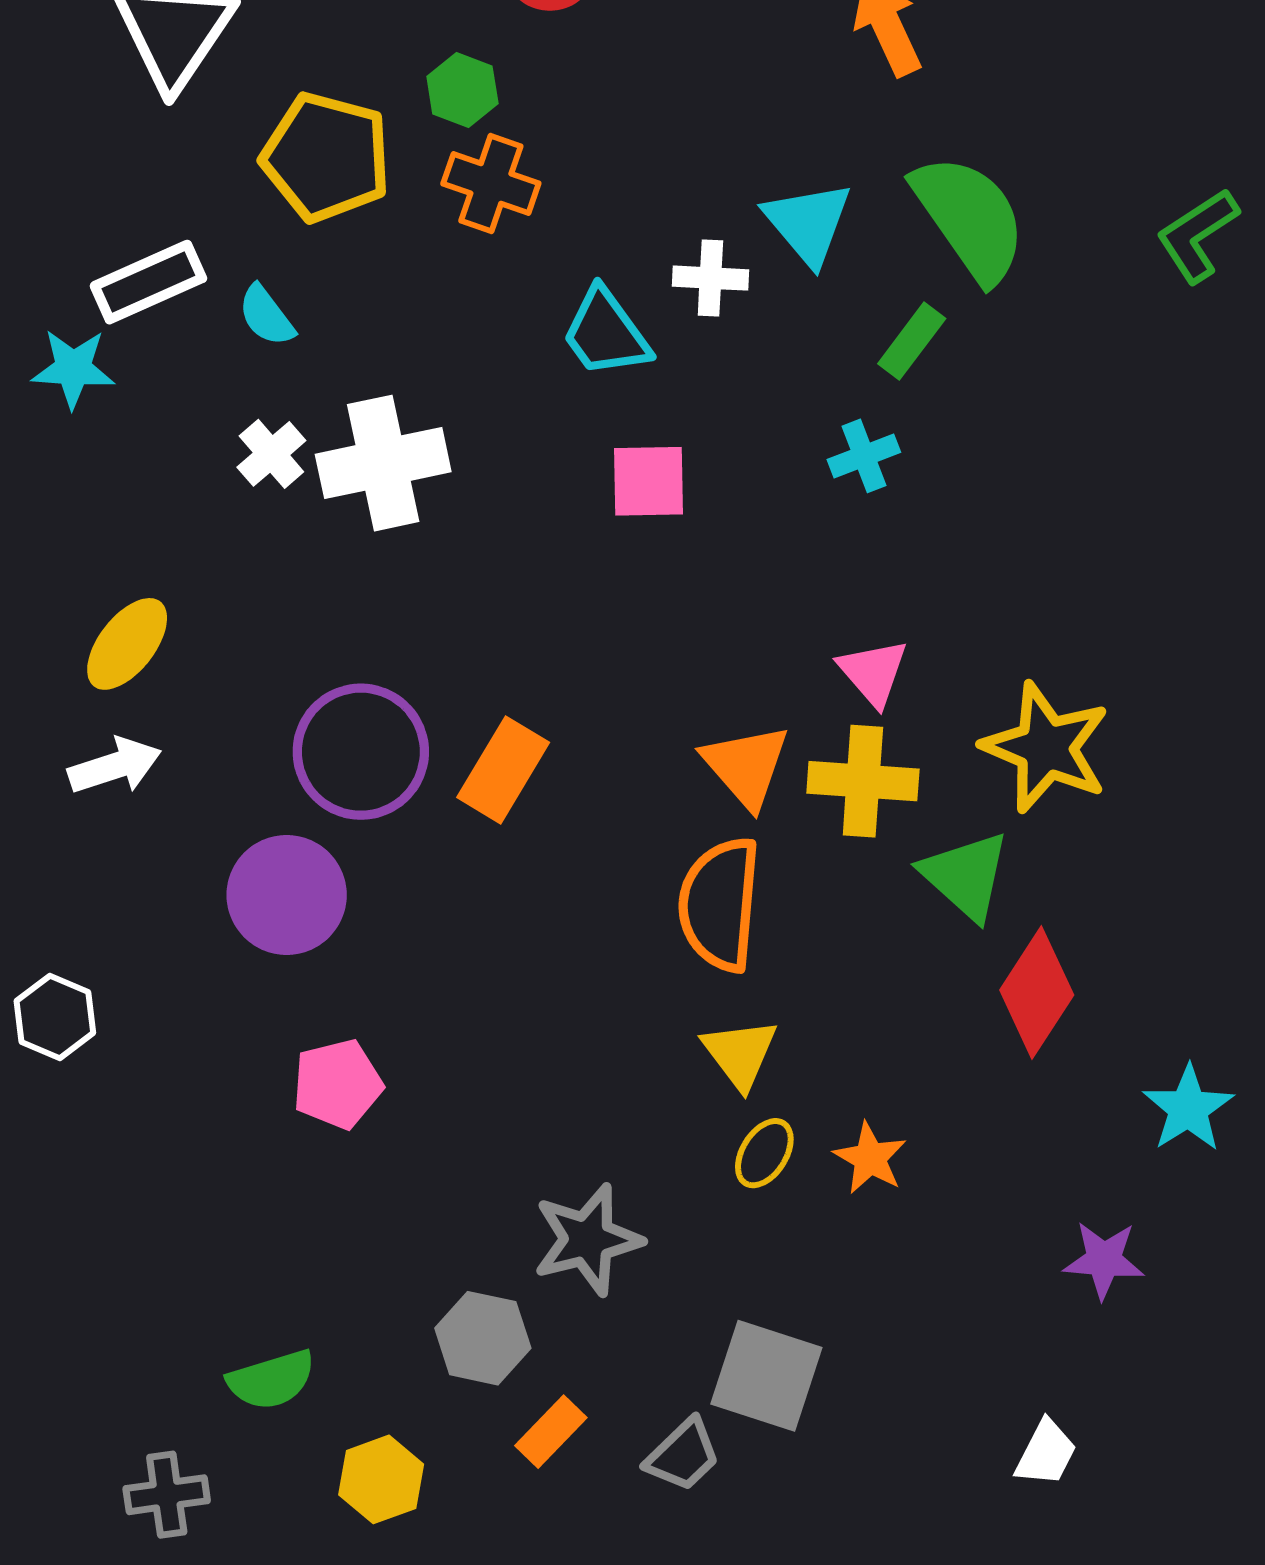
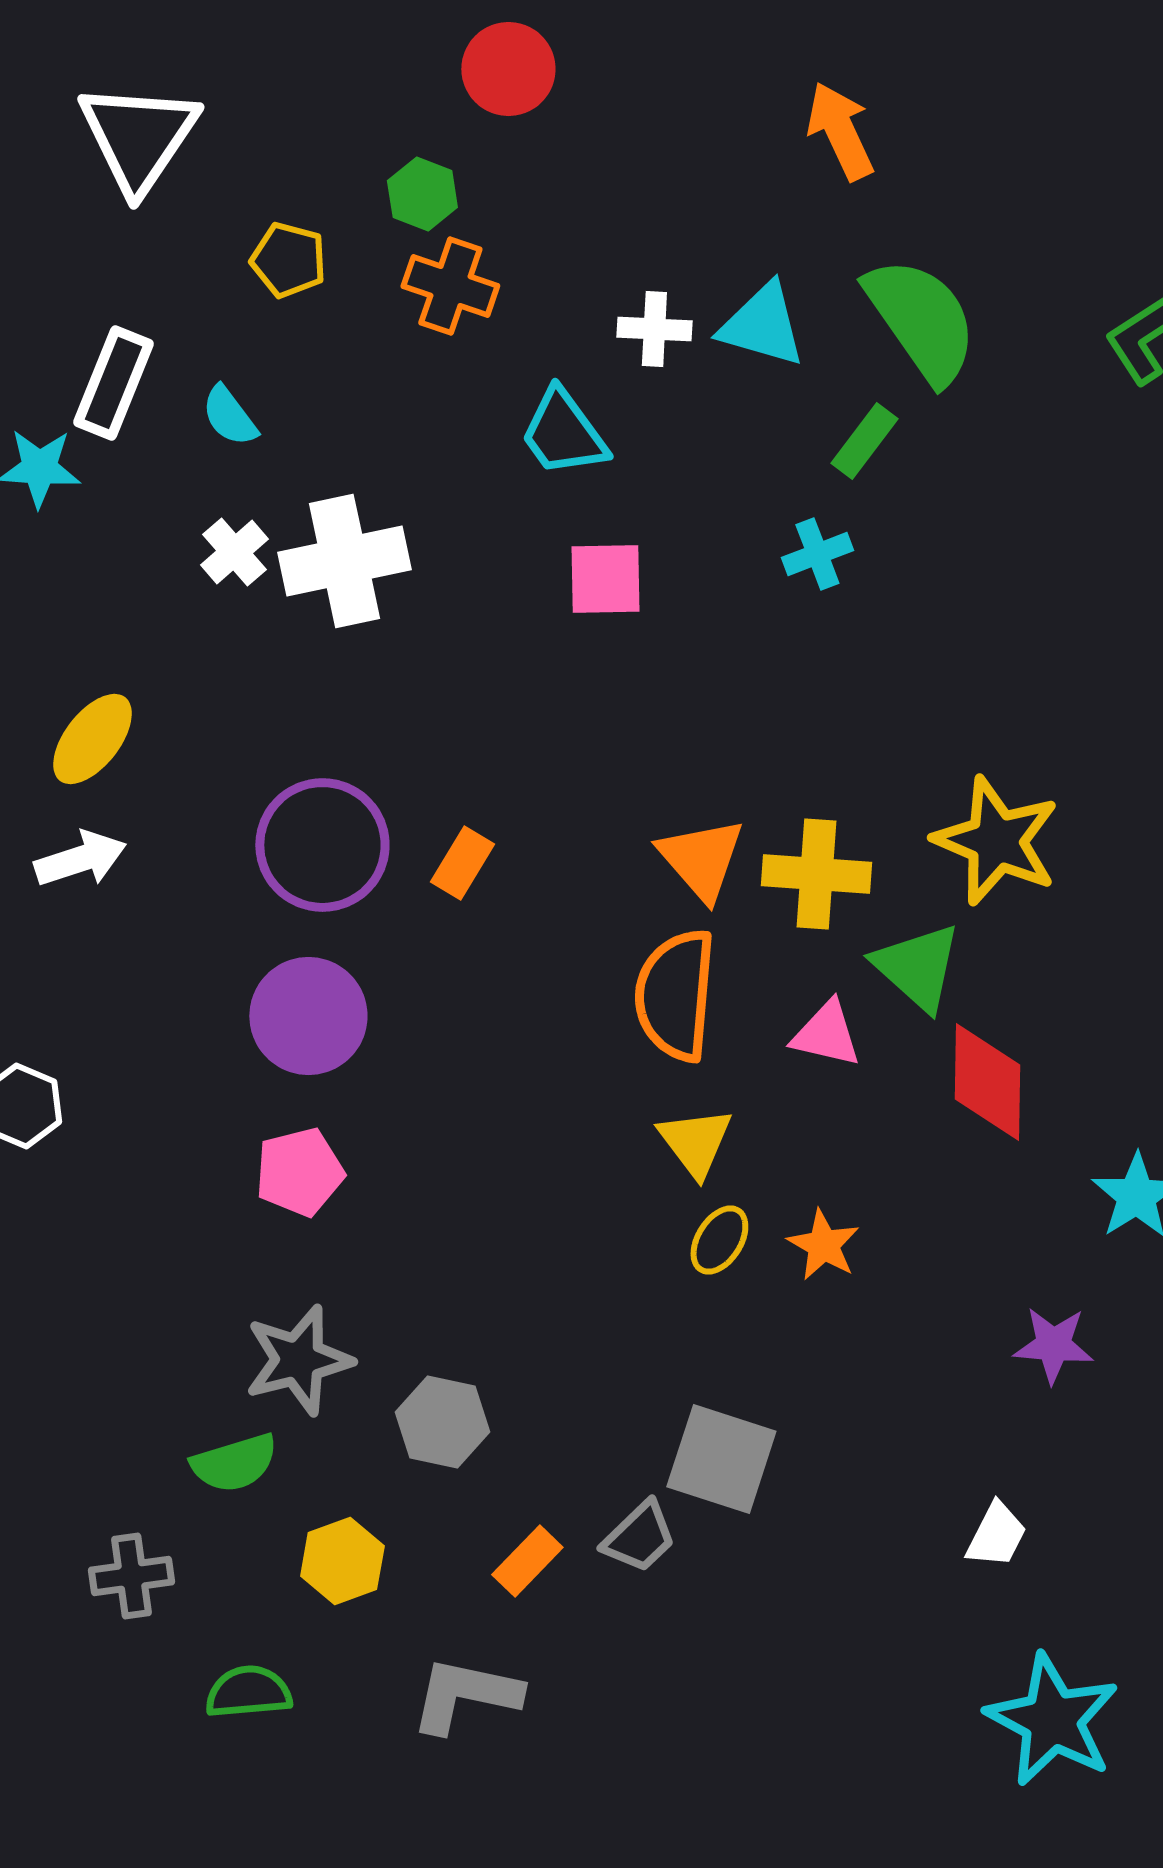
yellow pentagon: (326, 157) -> (288, 260), size x0.6
cyan triangle: (808, 223) -> (762, 325), turned -34
white cross: (710, 278) -> (654, 329), moved
white rectangle: (148, 282) -> (113, 383), turned -44
pink triangle: (873, 672) -> (826, 1034), moved, turned -36
orange rectangle: (503, 770) -> (462, 863), size x0.7
purple circle: (287, 895) -> (308, 1016), moved
red diamond: (1037, 993) -> (987, 1082), turned -32
gray star: (587, 1240) -> (298, 1360), moved
orange rectangle: (551, 1432) -> (527, 1561), moved

